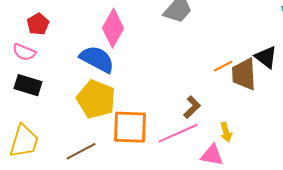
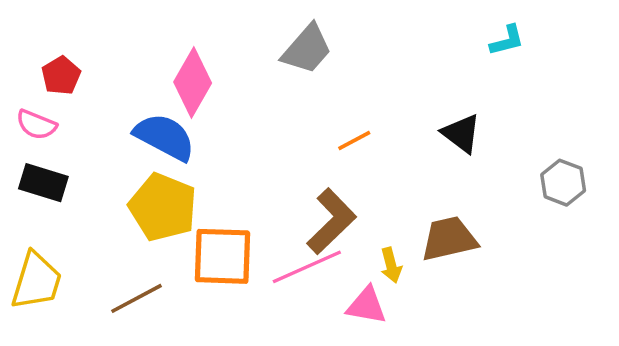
orange line: (223, 66) -> (354, 140), moved
brown trapezoid: (244, 74) -> (449, 239), moved, turned 80
brown L-shape: (192, 107) -> (331, 221), size x1.6

